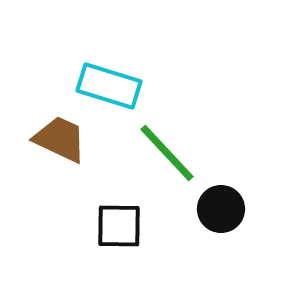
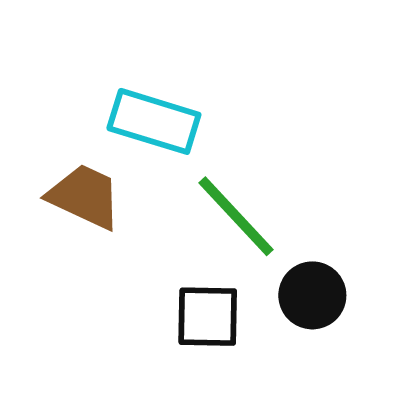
black square: (119, 226) -> (208, 317), moved

